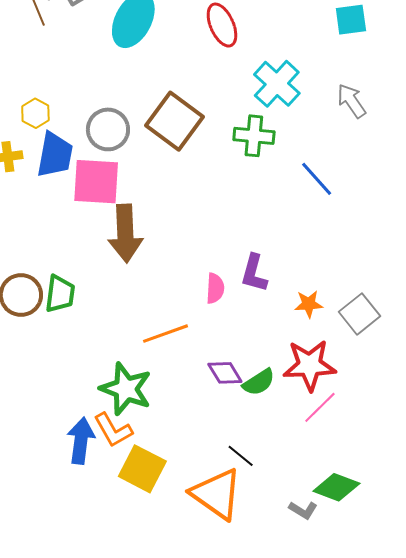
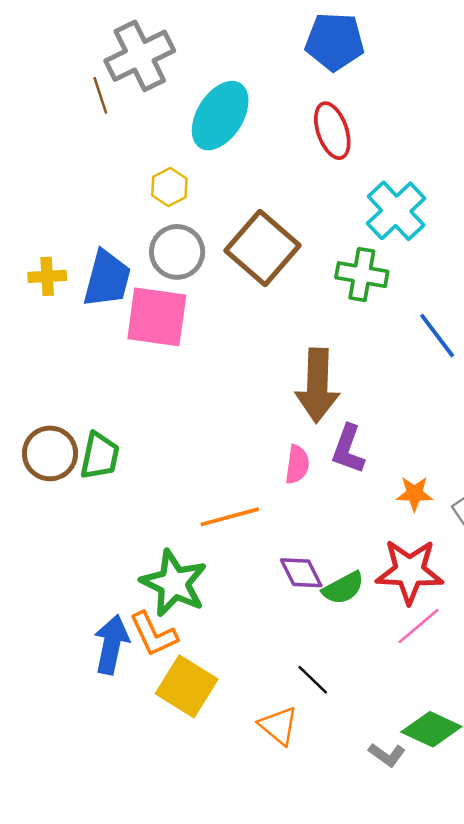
yellow hexagon: (35, 113) -> (169, 187), moved
brown arrow: (125, 233) -> (317, 385), moved
orange triangle: (217, 494) -> (279, 726), size x0.6

